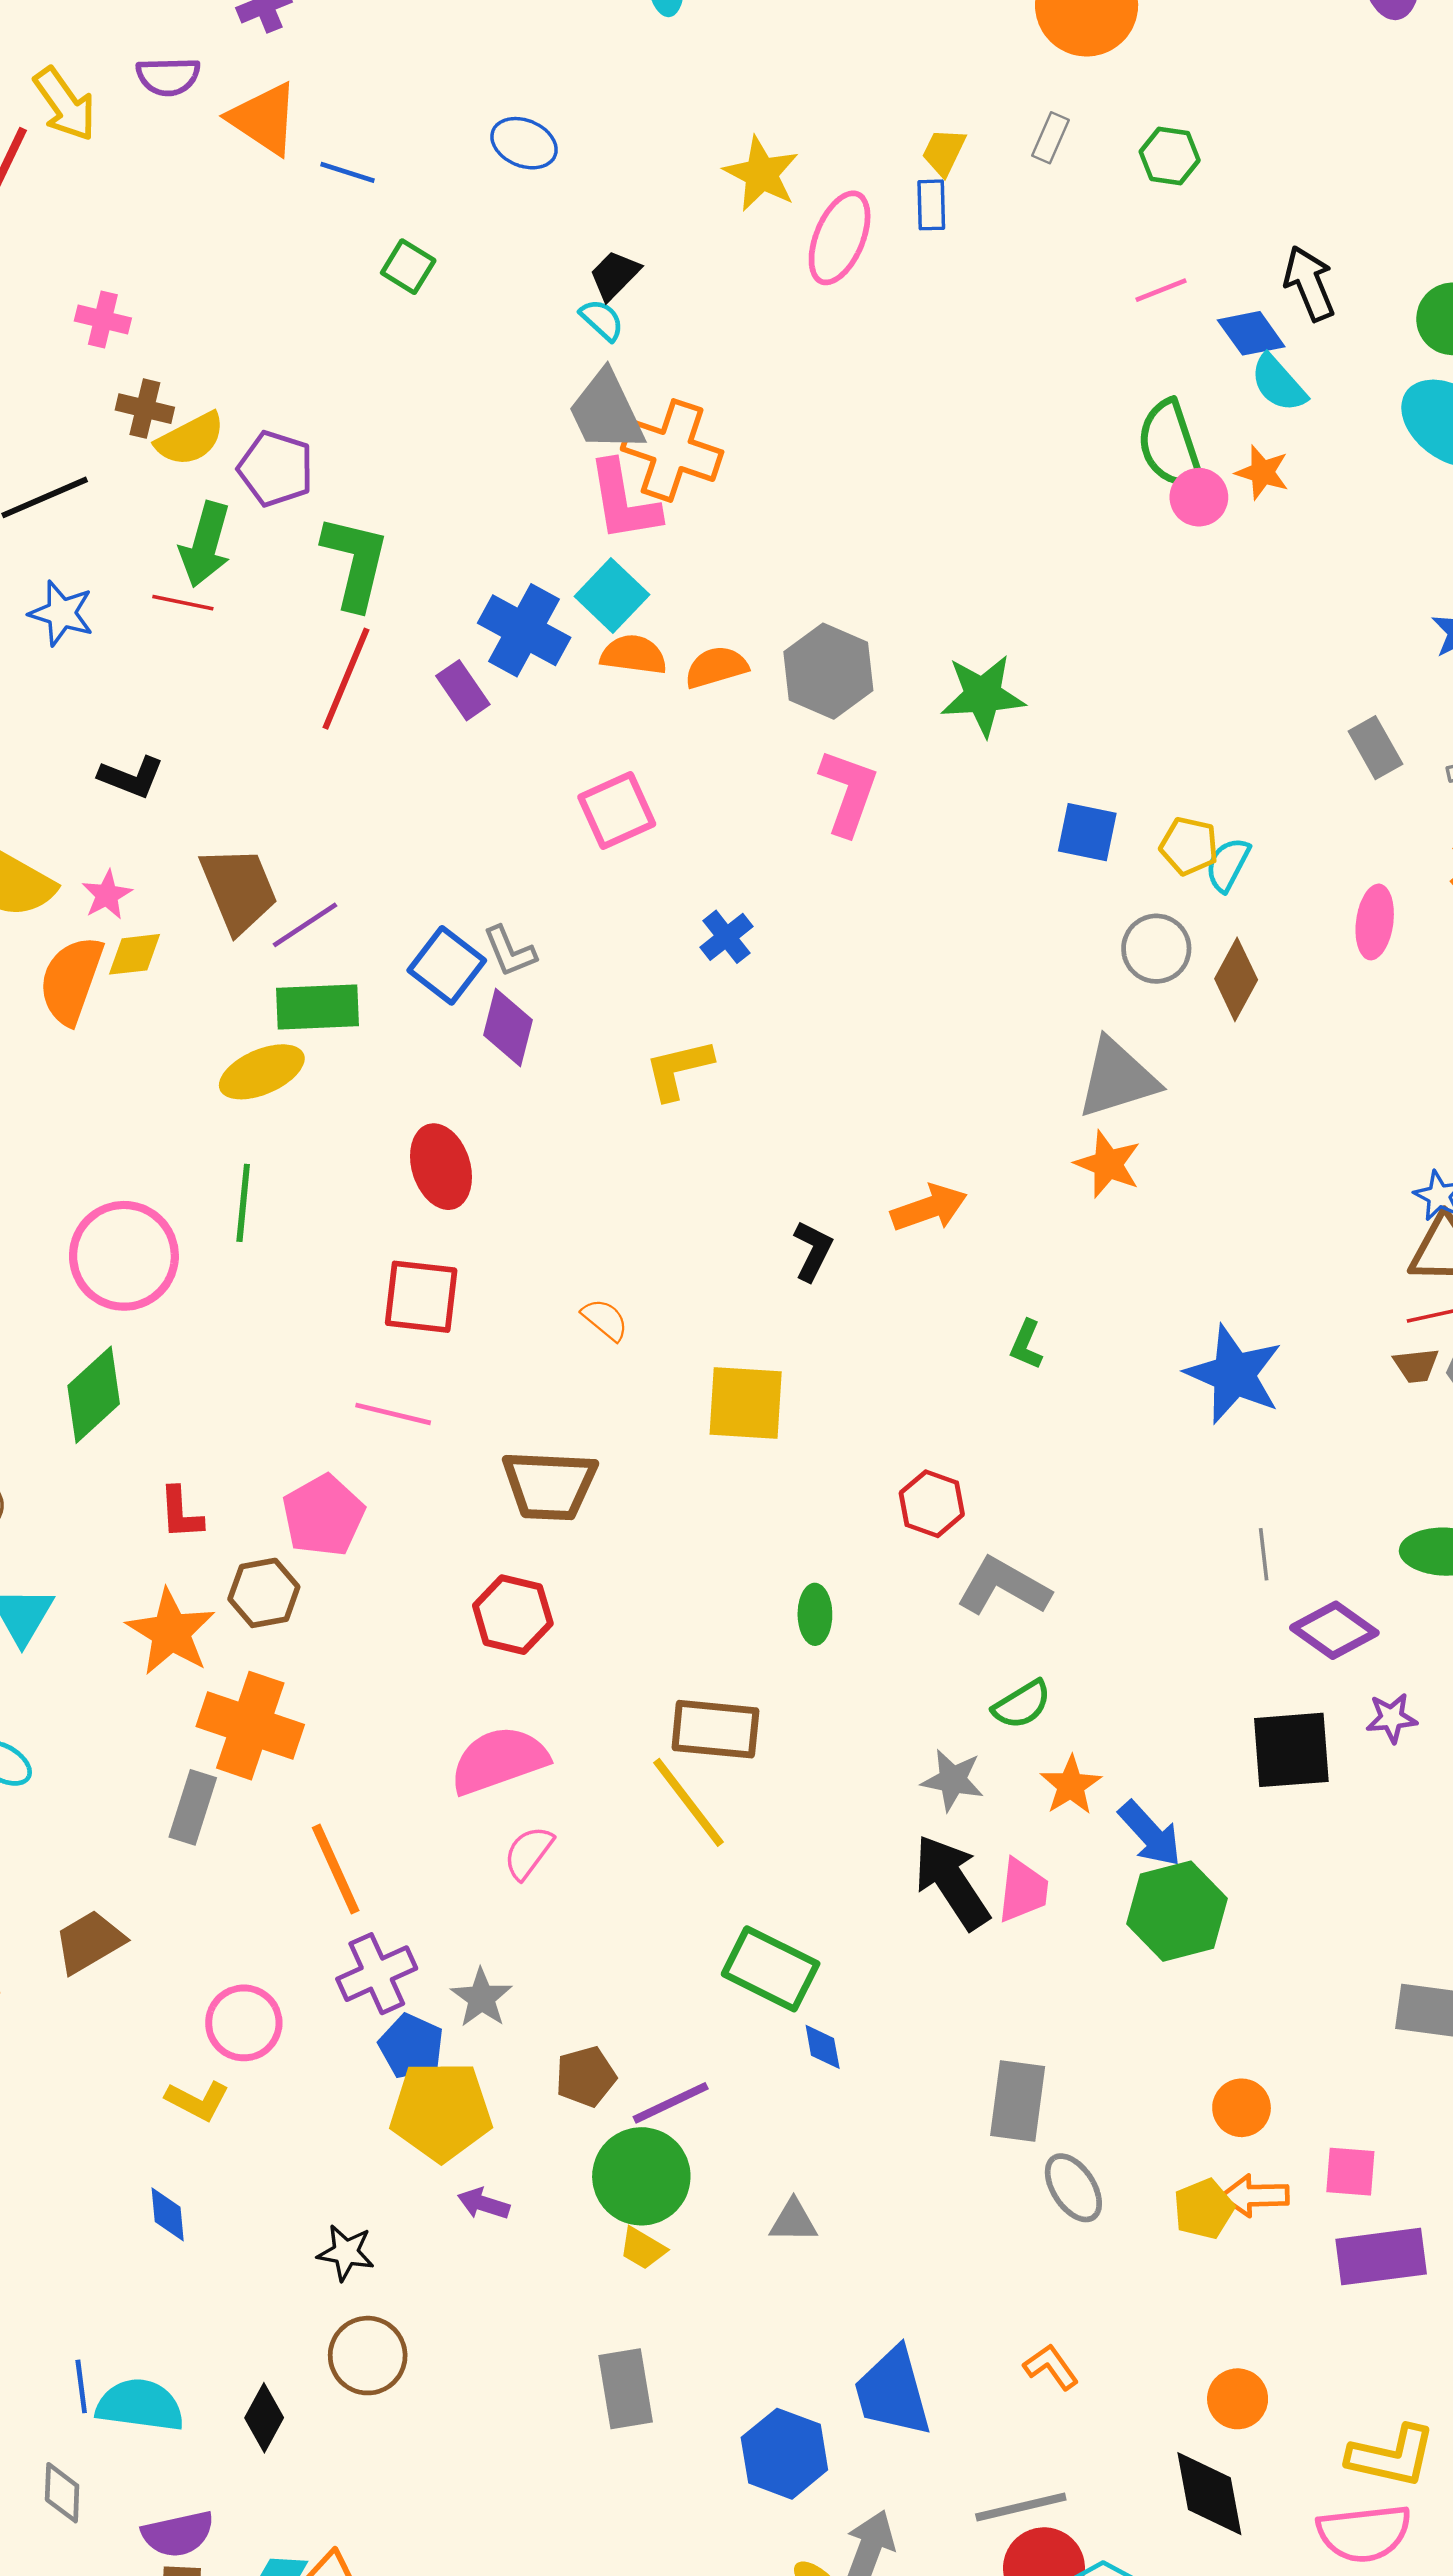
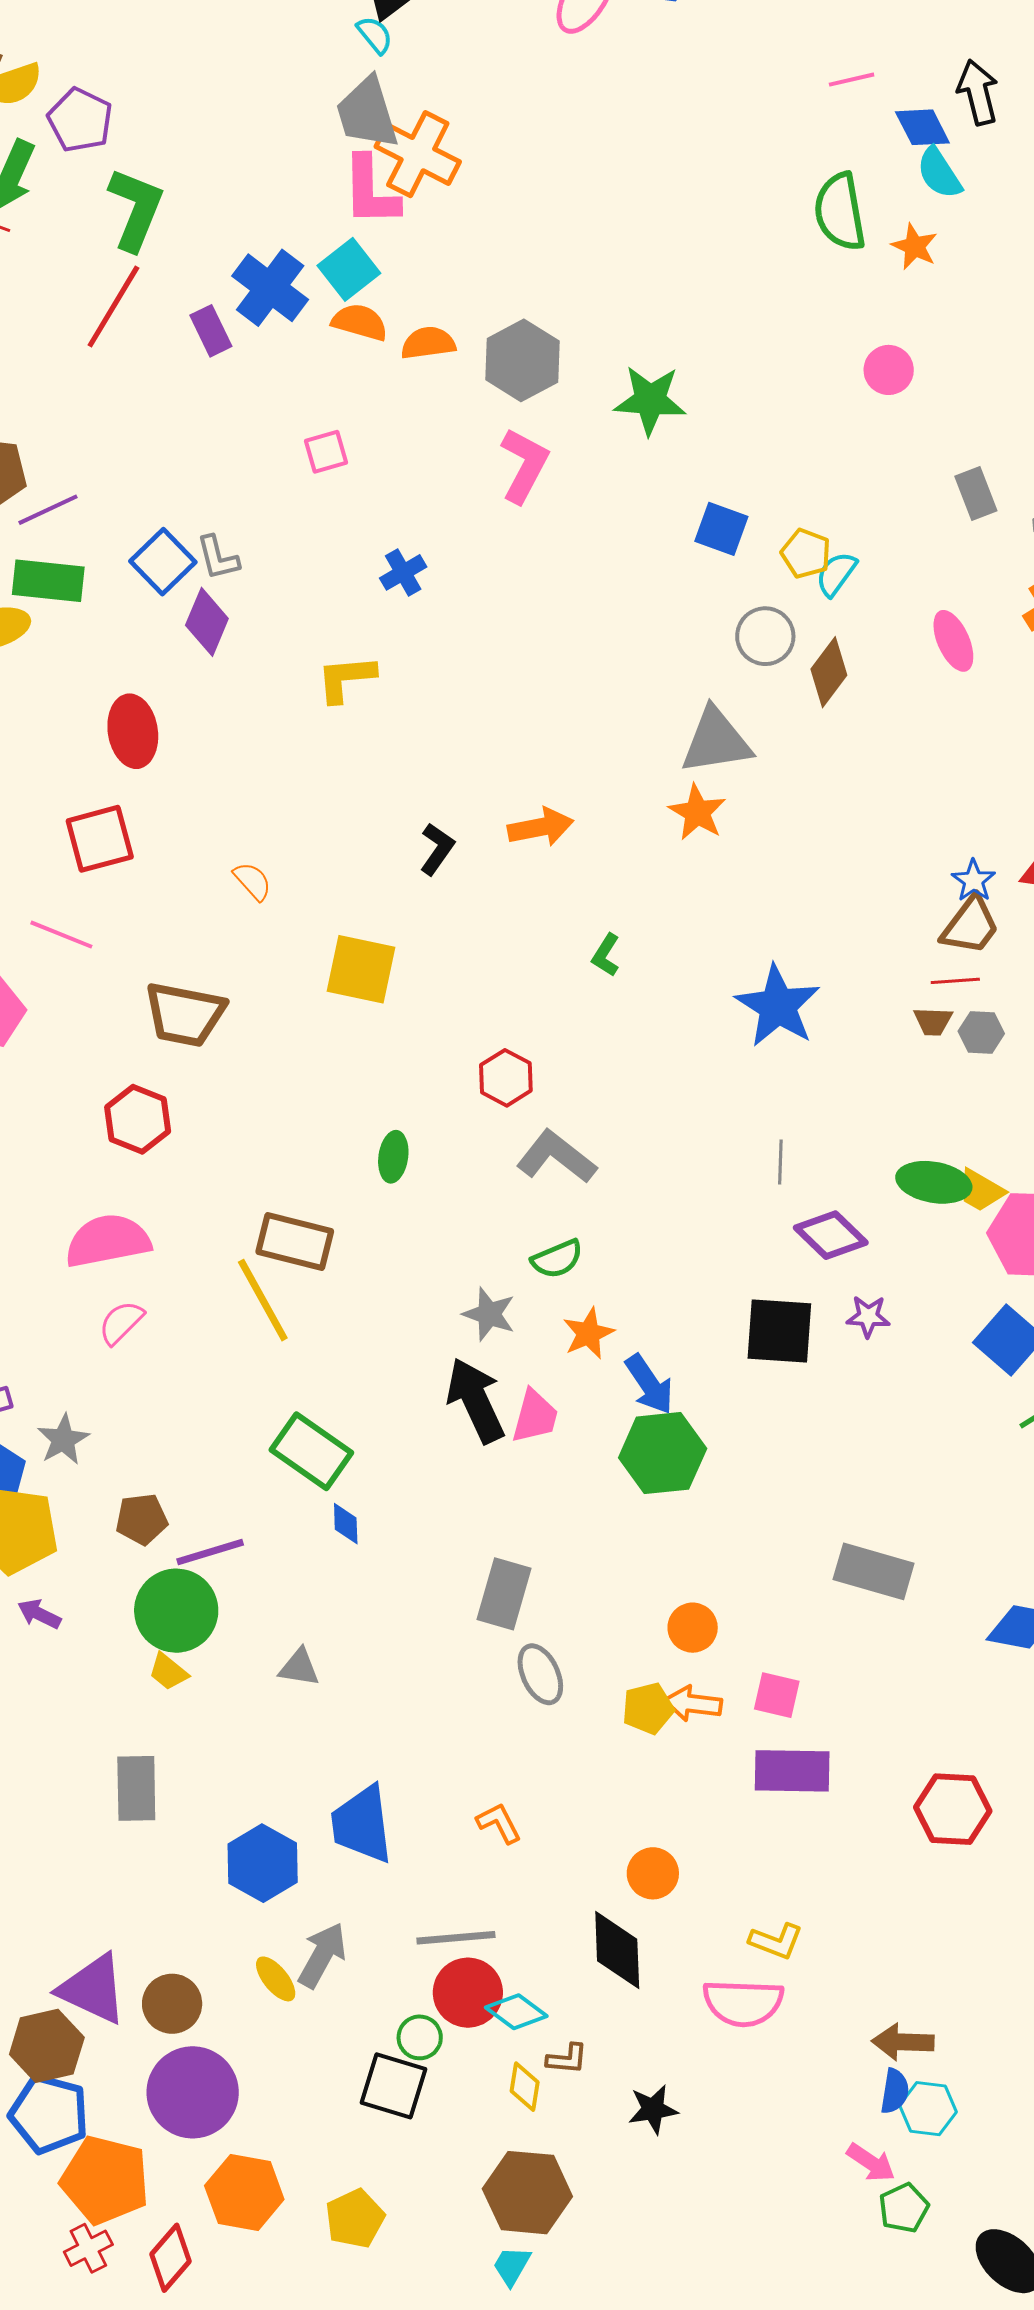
pink circle: (1199, 497) -> (889, 370), moved
pink square: (617, 810) -> (326, 452), size x0.7
pink ellipse: (1375, 922) -> (953, 641), turned -40
red square: (421, 1297) -> (100, 839), turned -30
yellow L-shape: (1392, 2456) -> (776, 1941), size x0.7

